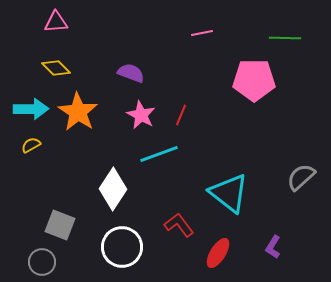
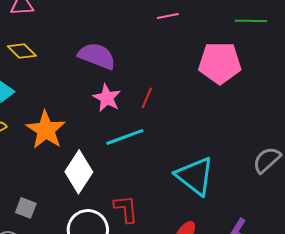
purple semicircle: (131, 73) -> (97, 56), size x1.4
orange star: (78, 112) -> (46, 130), moved
gray square: (60, 225) -> (26, 208), size x0.7
red L-shape: (179, 225) -> (126, 209), moved, turned 32

